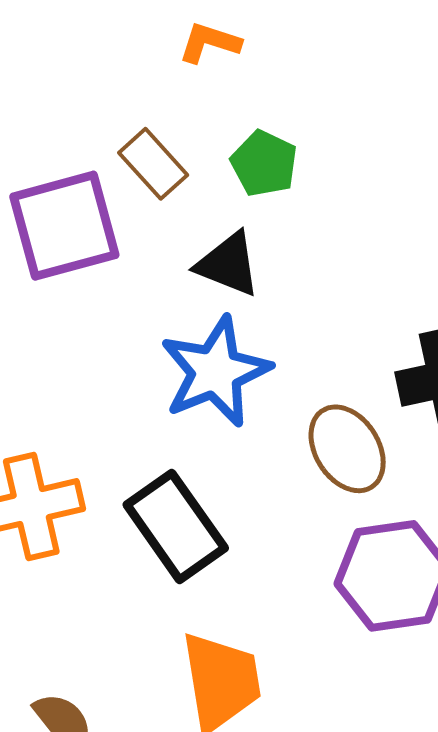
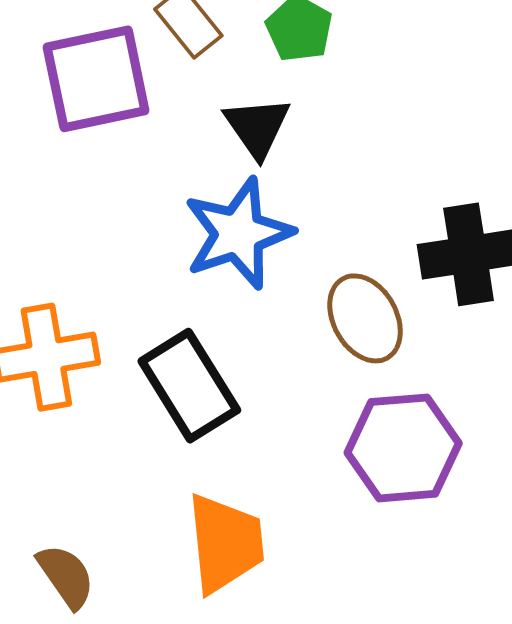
black triangle: (228, 264) -> (257, 127), turned 30

